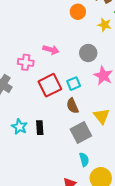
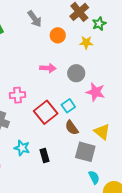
pink arrow: (51, 50) -> (48, 68), moved
cyan star: (19, 127) -> (22, 148), moved
gray square: (81, 133) -> (85, 152), turned -35

